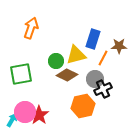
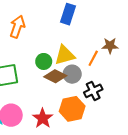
blue rectangle: (93, 39) -> (68, 14), moved
gray circle: (95, 79) -> (72, 74), moved
red star: (39, 115) -> (43, 118), moved

